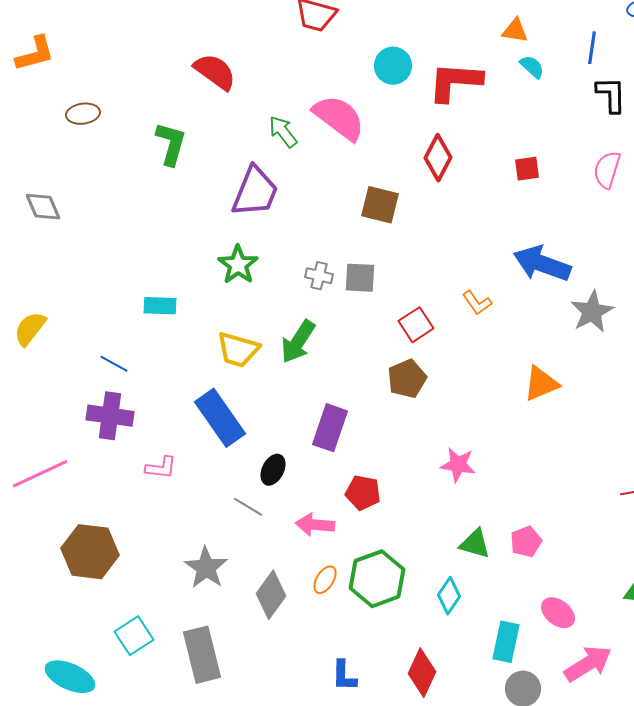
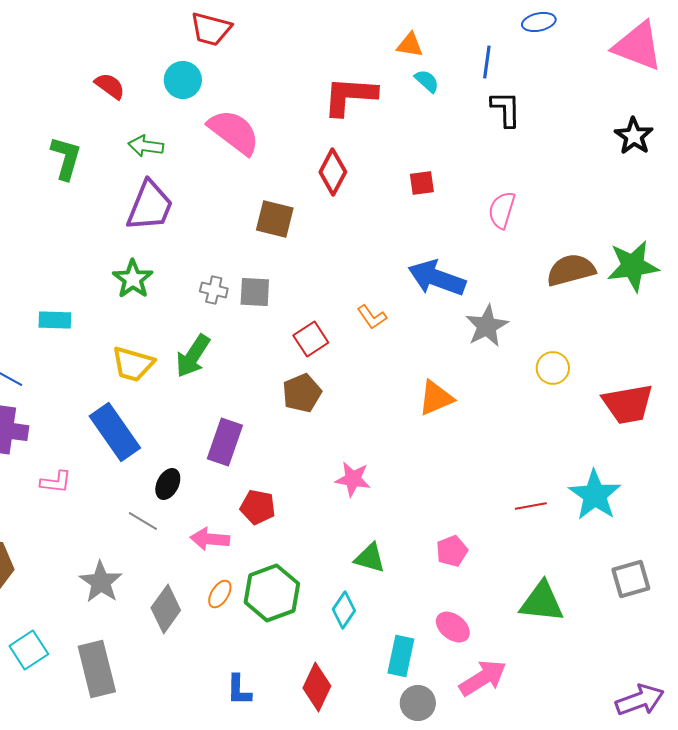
cyan circle: (393, 66) -> (183, 80), moved
red semicircle: (215, 72) -> (110, 86), size x0.7
green arrow: (283, 132) -> (146, 146), moved, turned -44
pink semicircle: (607, 170) -> (502, 210), moved
pink pentagon: (526, 542) -> (452, 551), moved

